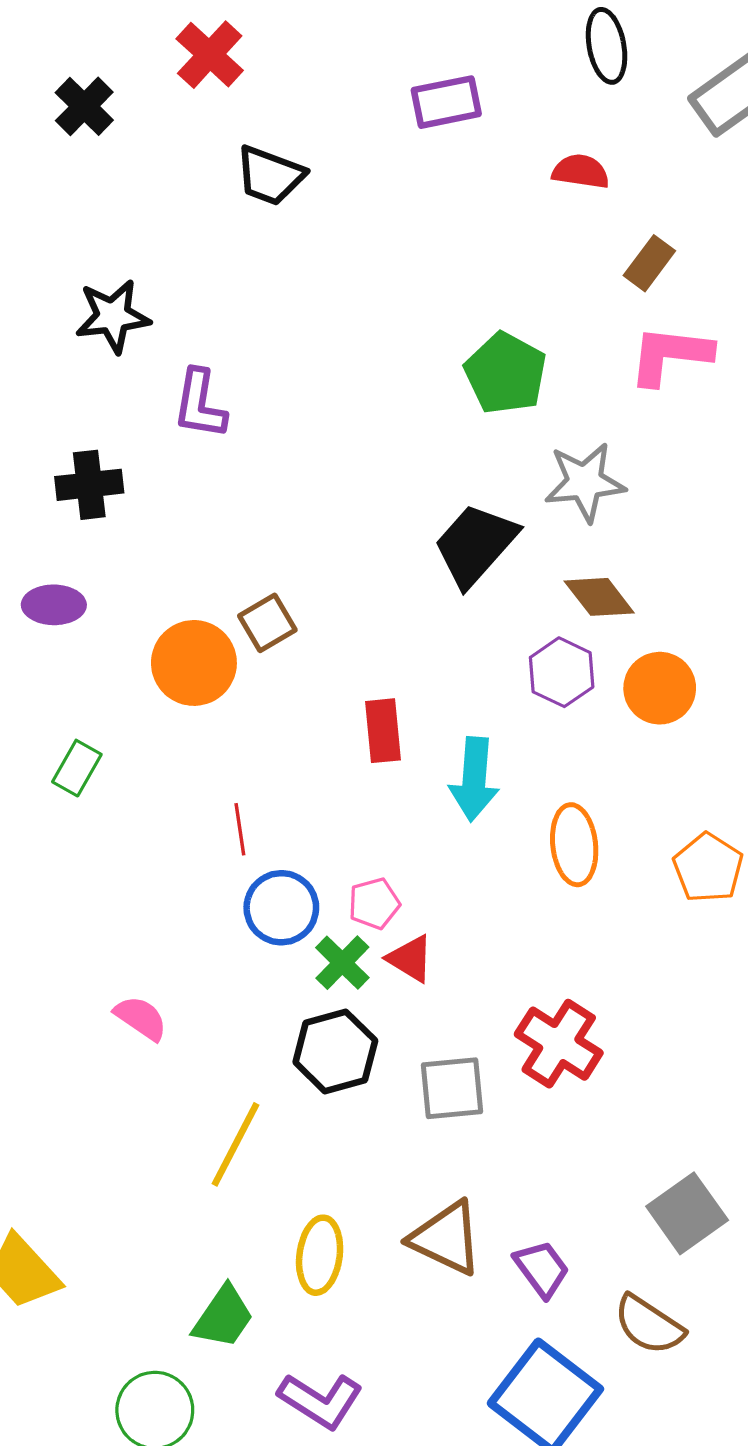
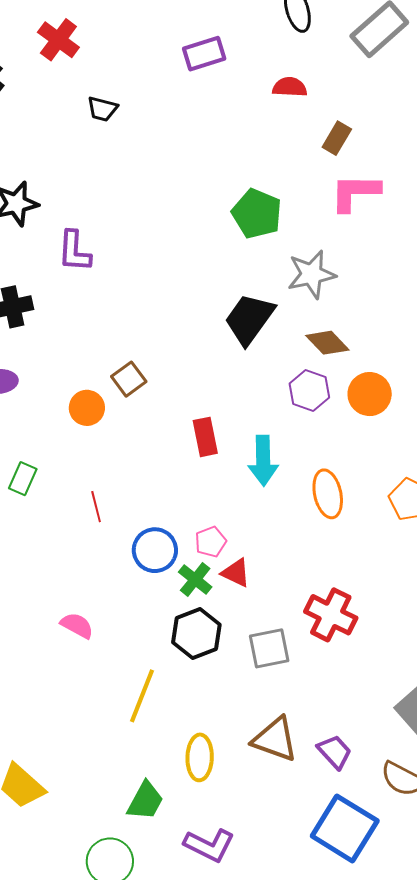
black trapezoid: (270, 176) -> (102, 109), size x0.7
orange circle: (194, 663) -> (87, 408), size x0.7
red line: (240, 829) -> (96, 507), moved

